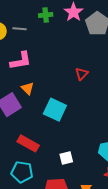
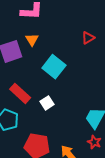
white square: (66, 158) -> (47, 103), moved, turned -32

